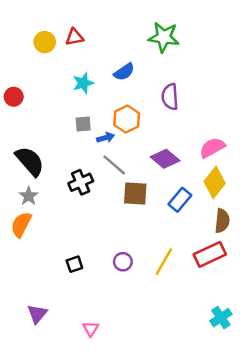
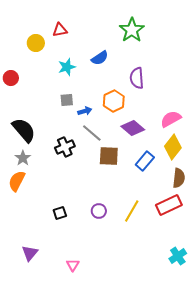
green star: (164, 37) -> (132, 30), turned 30
yellow circle: (45, 42) -> (36, 43), moved
orange hexagon: (127, 119) -> (114, 101), moved

